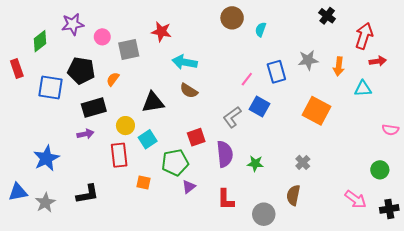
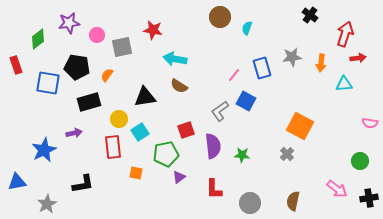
orange square: (317, 111) -> (300, 126), moved
purple arrow: (85, 134) -> (74, 133), moved
brown semicircle: (293, 195) -> (293, 201), moved
gray star: (45, 203) -> (47, 204), moved

